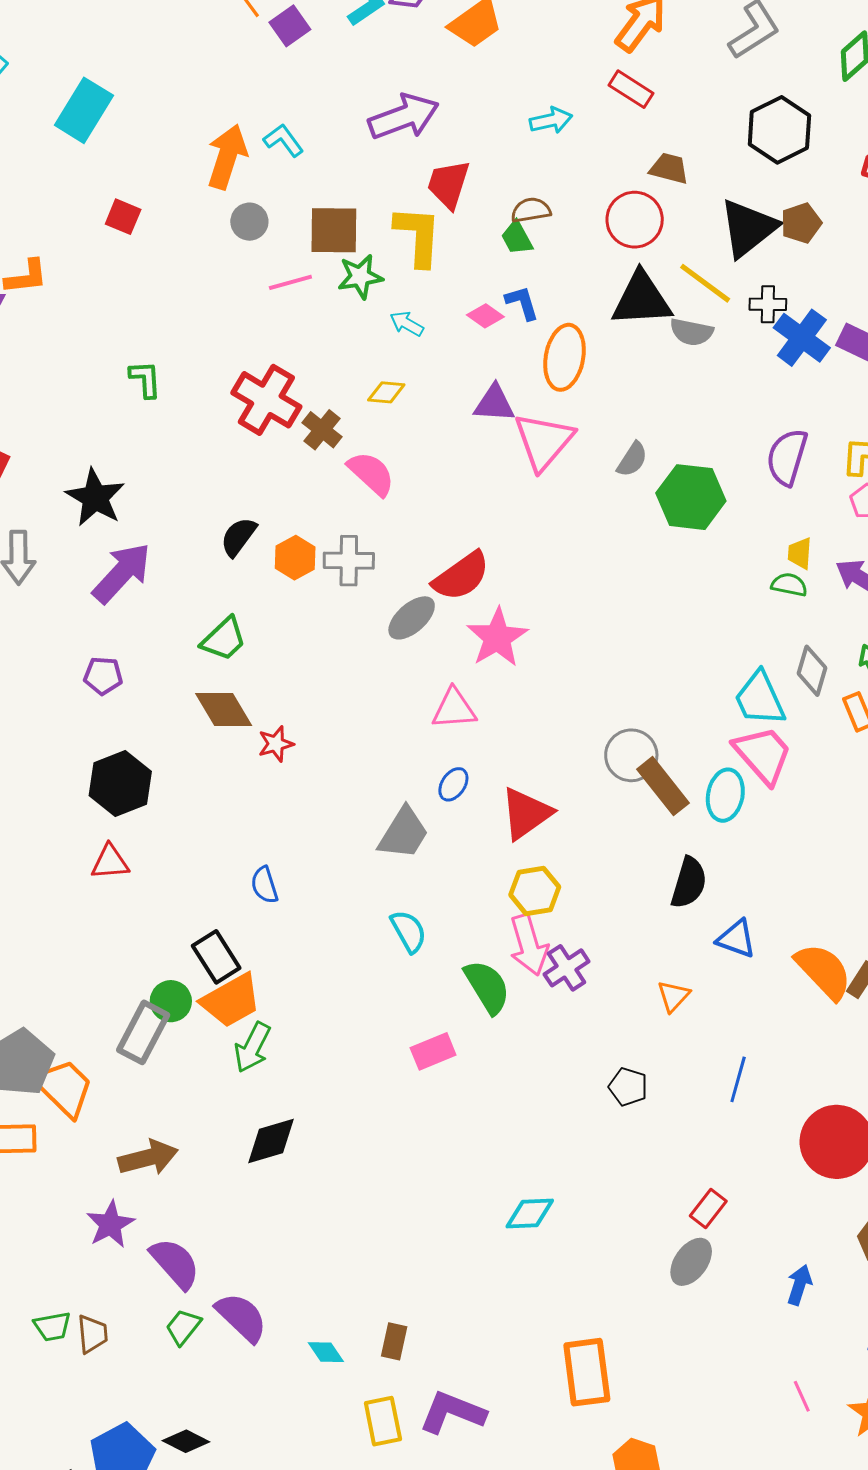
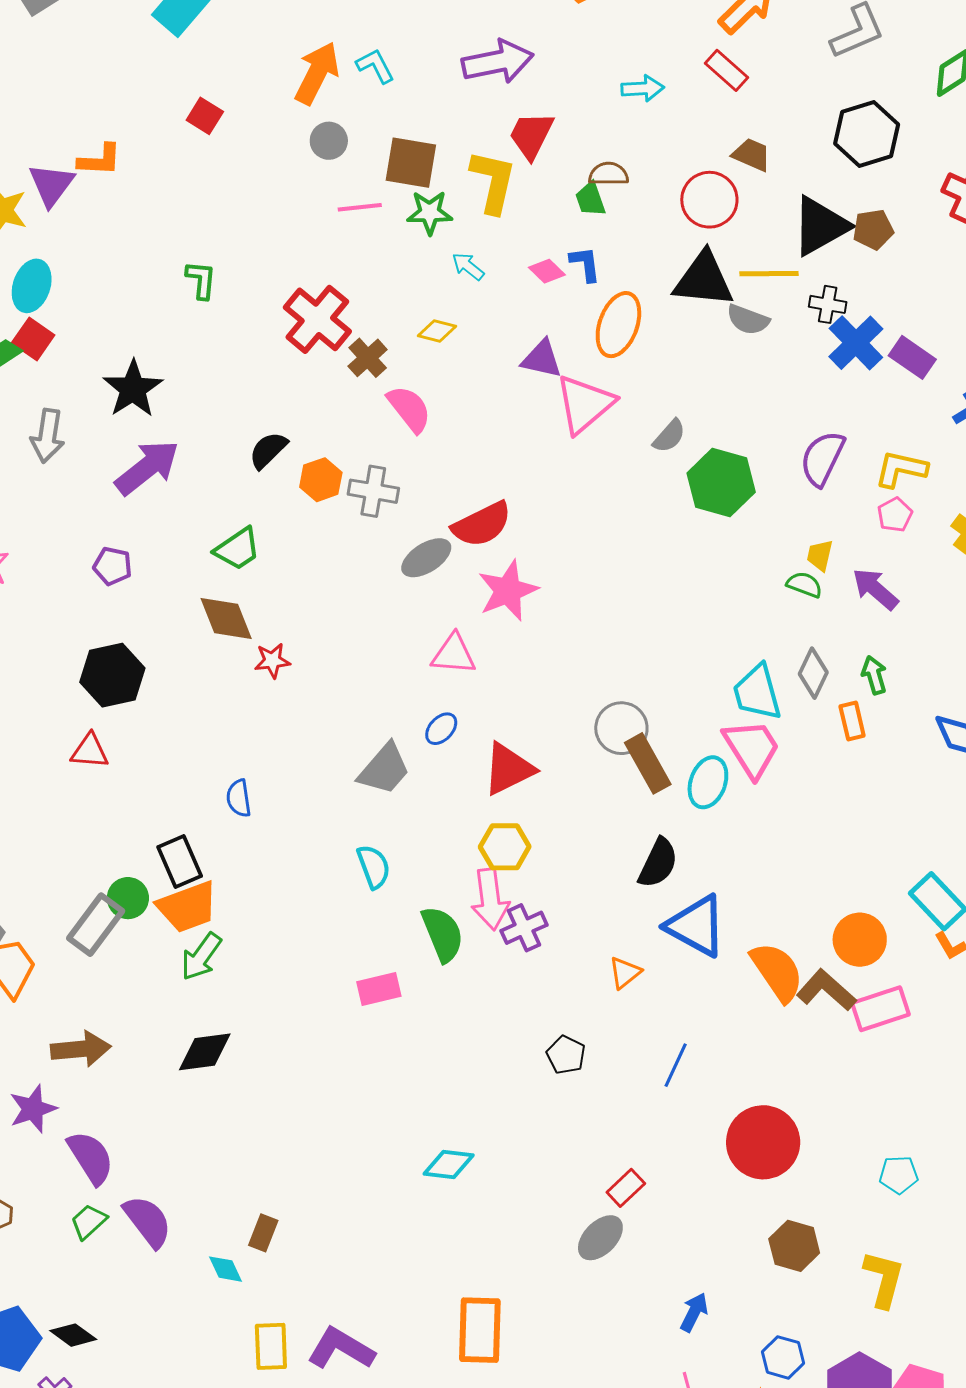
yellow line: (705, 283) -> (769, 274), turned -46
blue triangle: (736, 939) -> (696, 926), size x1.6
blue arrow: (799, 1285) -> (694, 1312), moved
brown rectangle: (394, 1341) -> (263, 1233), moved

